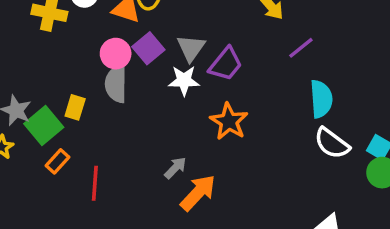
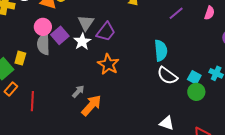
purple square: (148, 48) -> (60, 35), moved
purple line: (301, 48) -> (176, 13), moved
white star: (184, 81) -> (82, 41), turned -30

